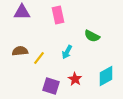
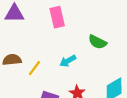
cyan arrow: (67, 52) -> (68, 61), turned 32

